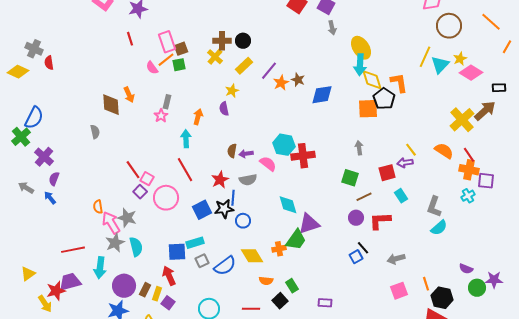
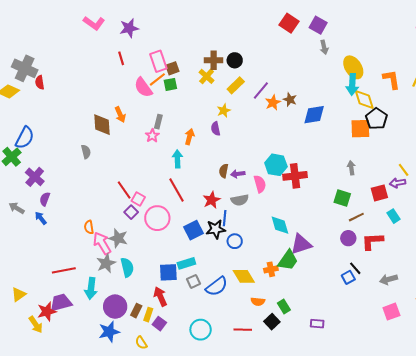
gray cross: (34, 49) -> (25, 68), size x1.4
pink semicircle: (152, 68) -> (143, 87), size x1.5
orange L-shape: (399, 83) -> (391, 79), moved
pink semicircle: (268, 164) -> (260, 184), turned 36

